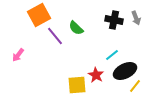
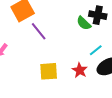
green semicircle: (76, 28) -> (84, 23), moved
yellow square: (77, 85) -> (49, 71), moved

